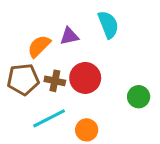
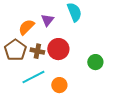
purple triangle: (69, 36) -> (47, 20), turned -40
brown pentagon: (23, 79) -> (15, 50), turned -30

